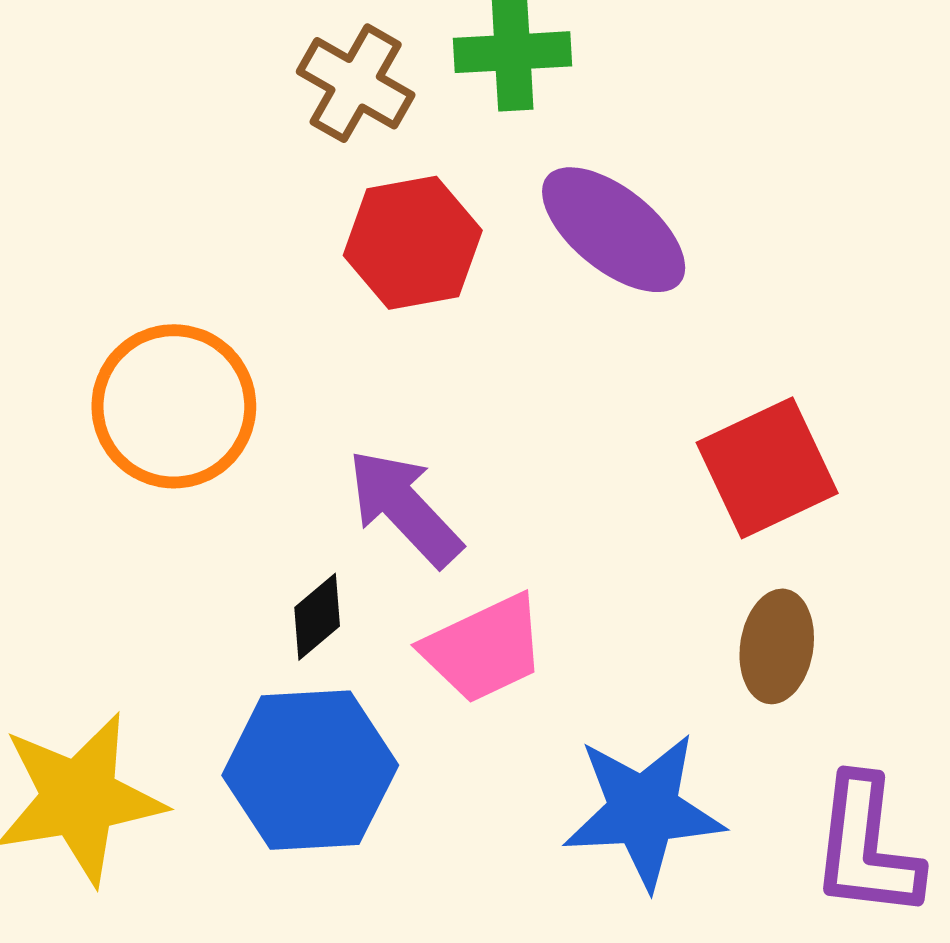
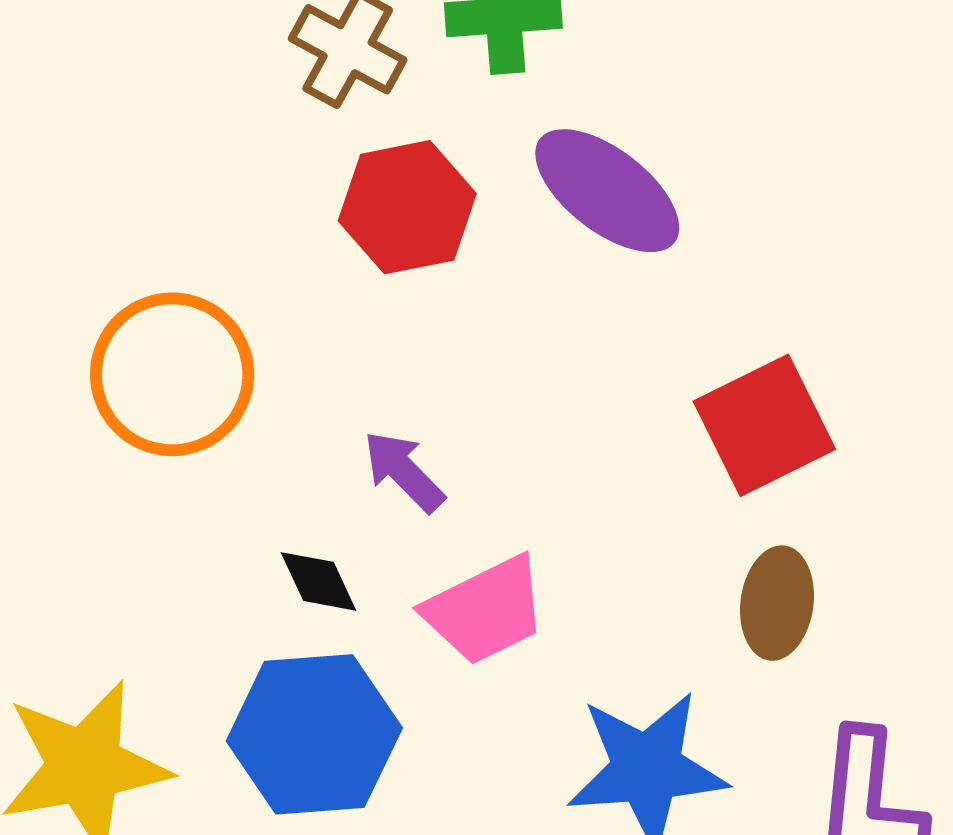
purple arrow: (405, 508) -> (404, 471), size x0.7
black diamond: (317, 617) -> (319, 581), turned -74

